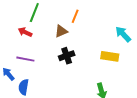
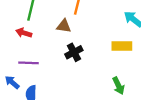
brown triangle: (61, 31) -> (64, 26), turned 40

